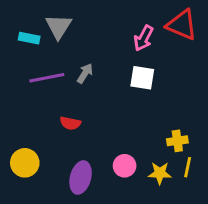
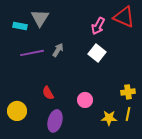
white square: (142, 78) -> (97, 53), turned 30
red semicircle: (70, 123) -> (48, 93), moved, turned 48
yellow cross: (177, 141) -> (128, 92), moved
pink circle: (125, 166) -> (85, 100), moved

